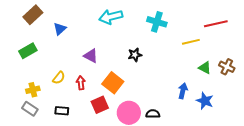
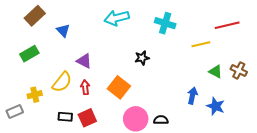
blue triangle: (60, 29) -> (63, 31), turned -32
purple triangle: (91, 56) -> (84, 61), moved
yellow semicircle: (59, 78) -> (62, 82), size x1.5
red square: (100, 105) -> (87, 118), moved
gray rectangle: (30, 109) -> (15, 111), moved, turned -56

